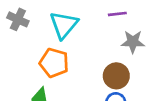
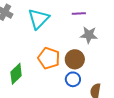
orange pentagon: (54, 63) -> (49, 58), moved

